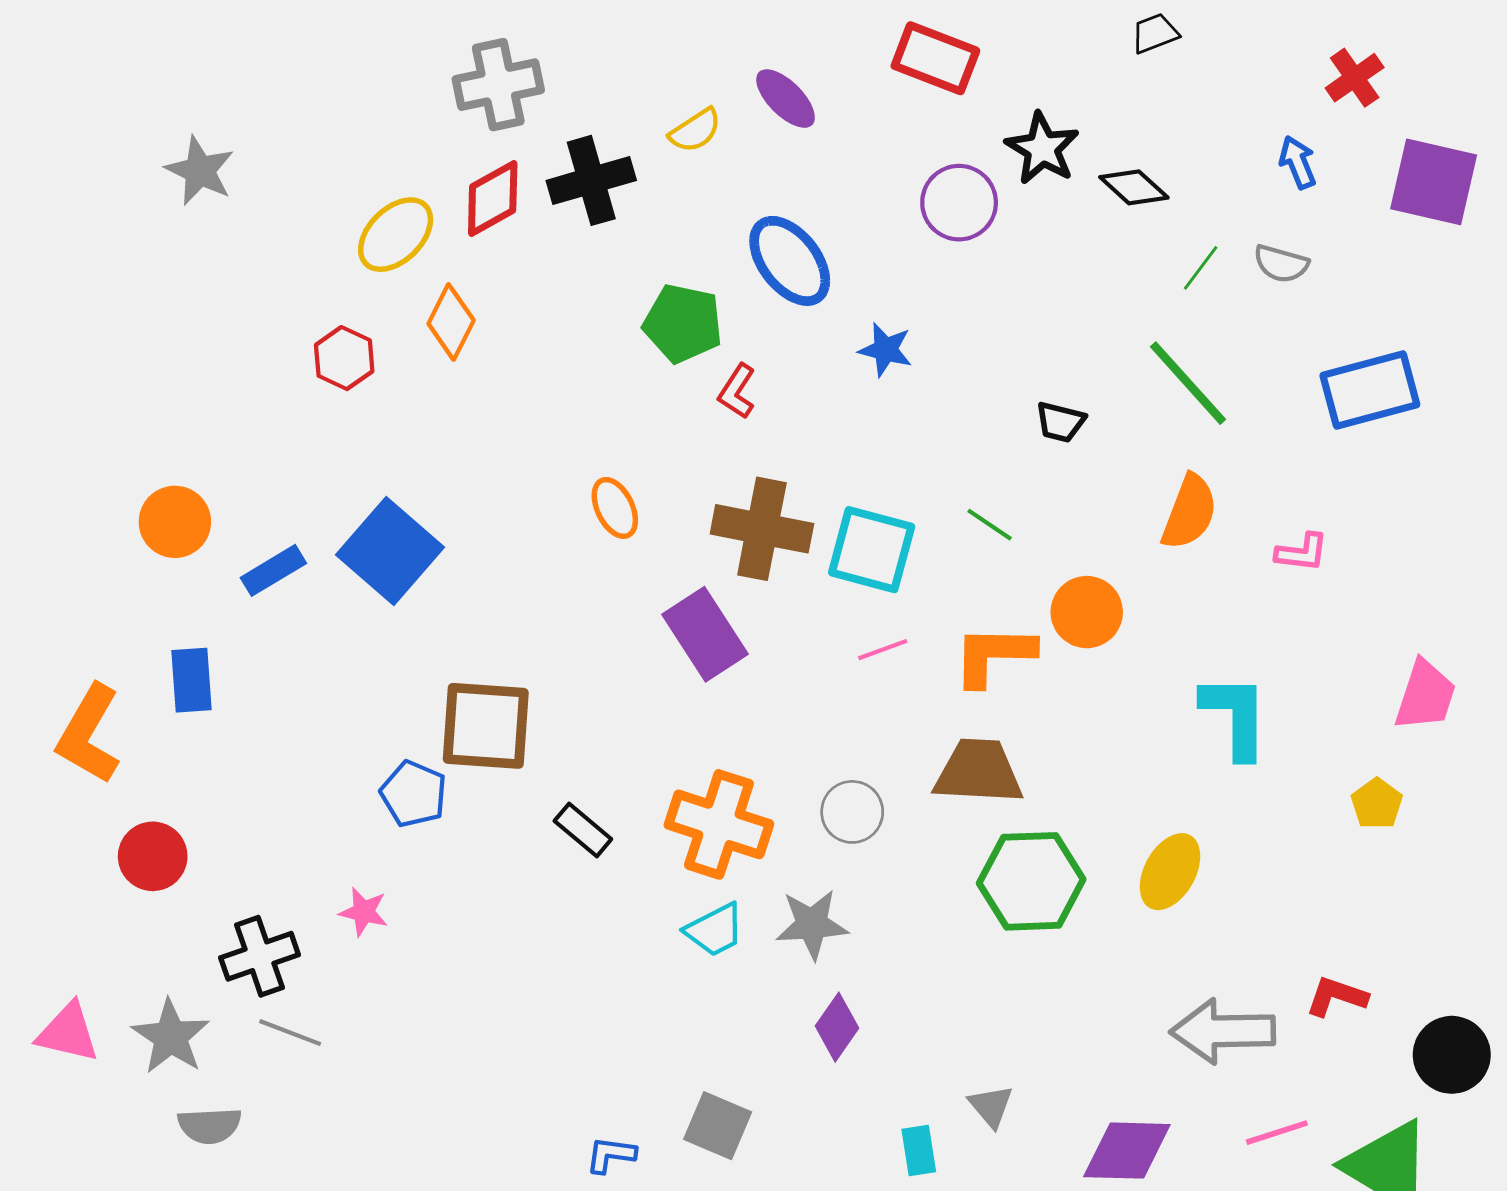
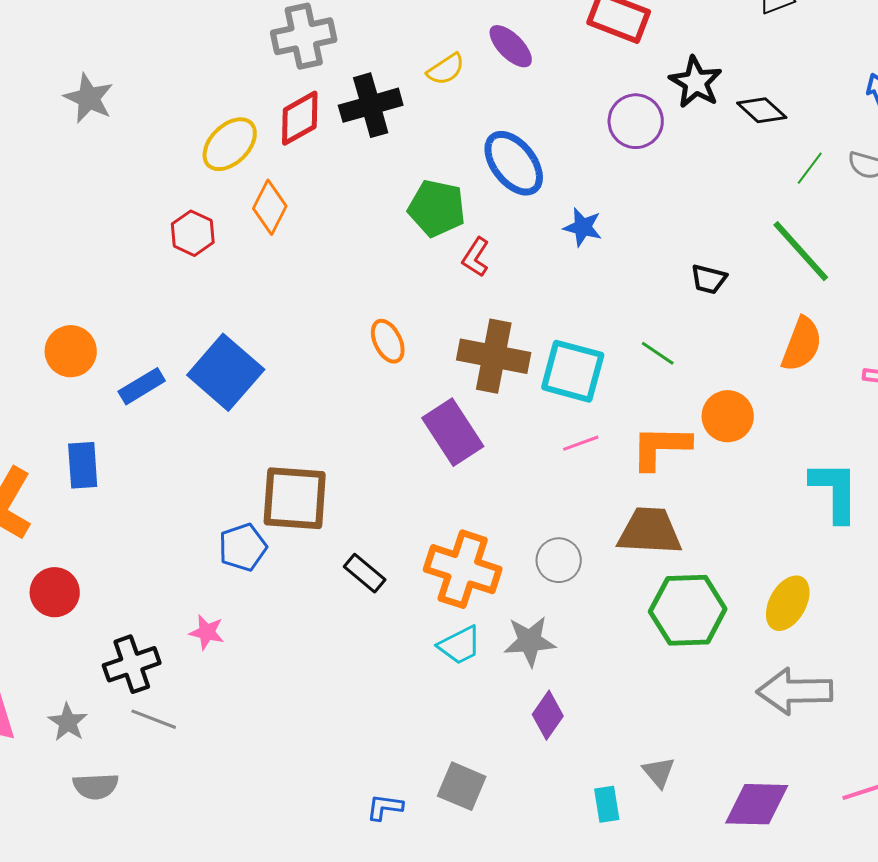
blue pentagon: (414, 794) -> (243, 547), turned 30
gray arrow: (1223, 1031) -> (795, 691), moved
gray star: (171, 1037) -> (68, 722), size x0.7

